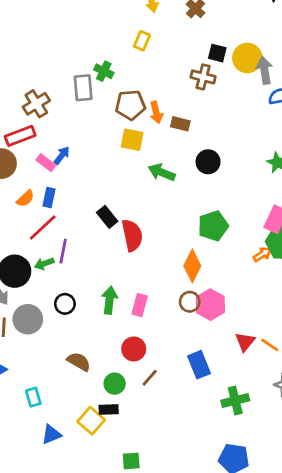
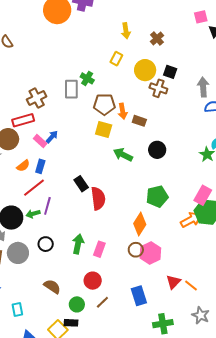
yellow circle: (247, 58) -> (145, 70), moved
orange arrow: (262, 254) -> (191, 220), size x1.5

